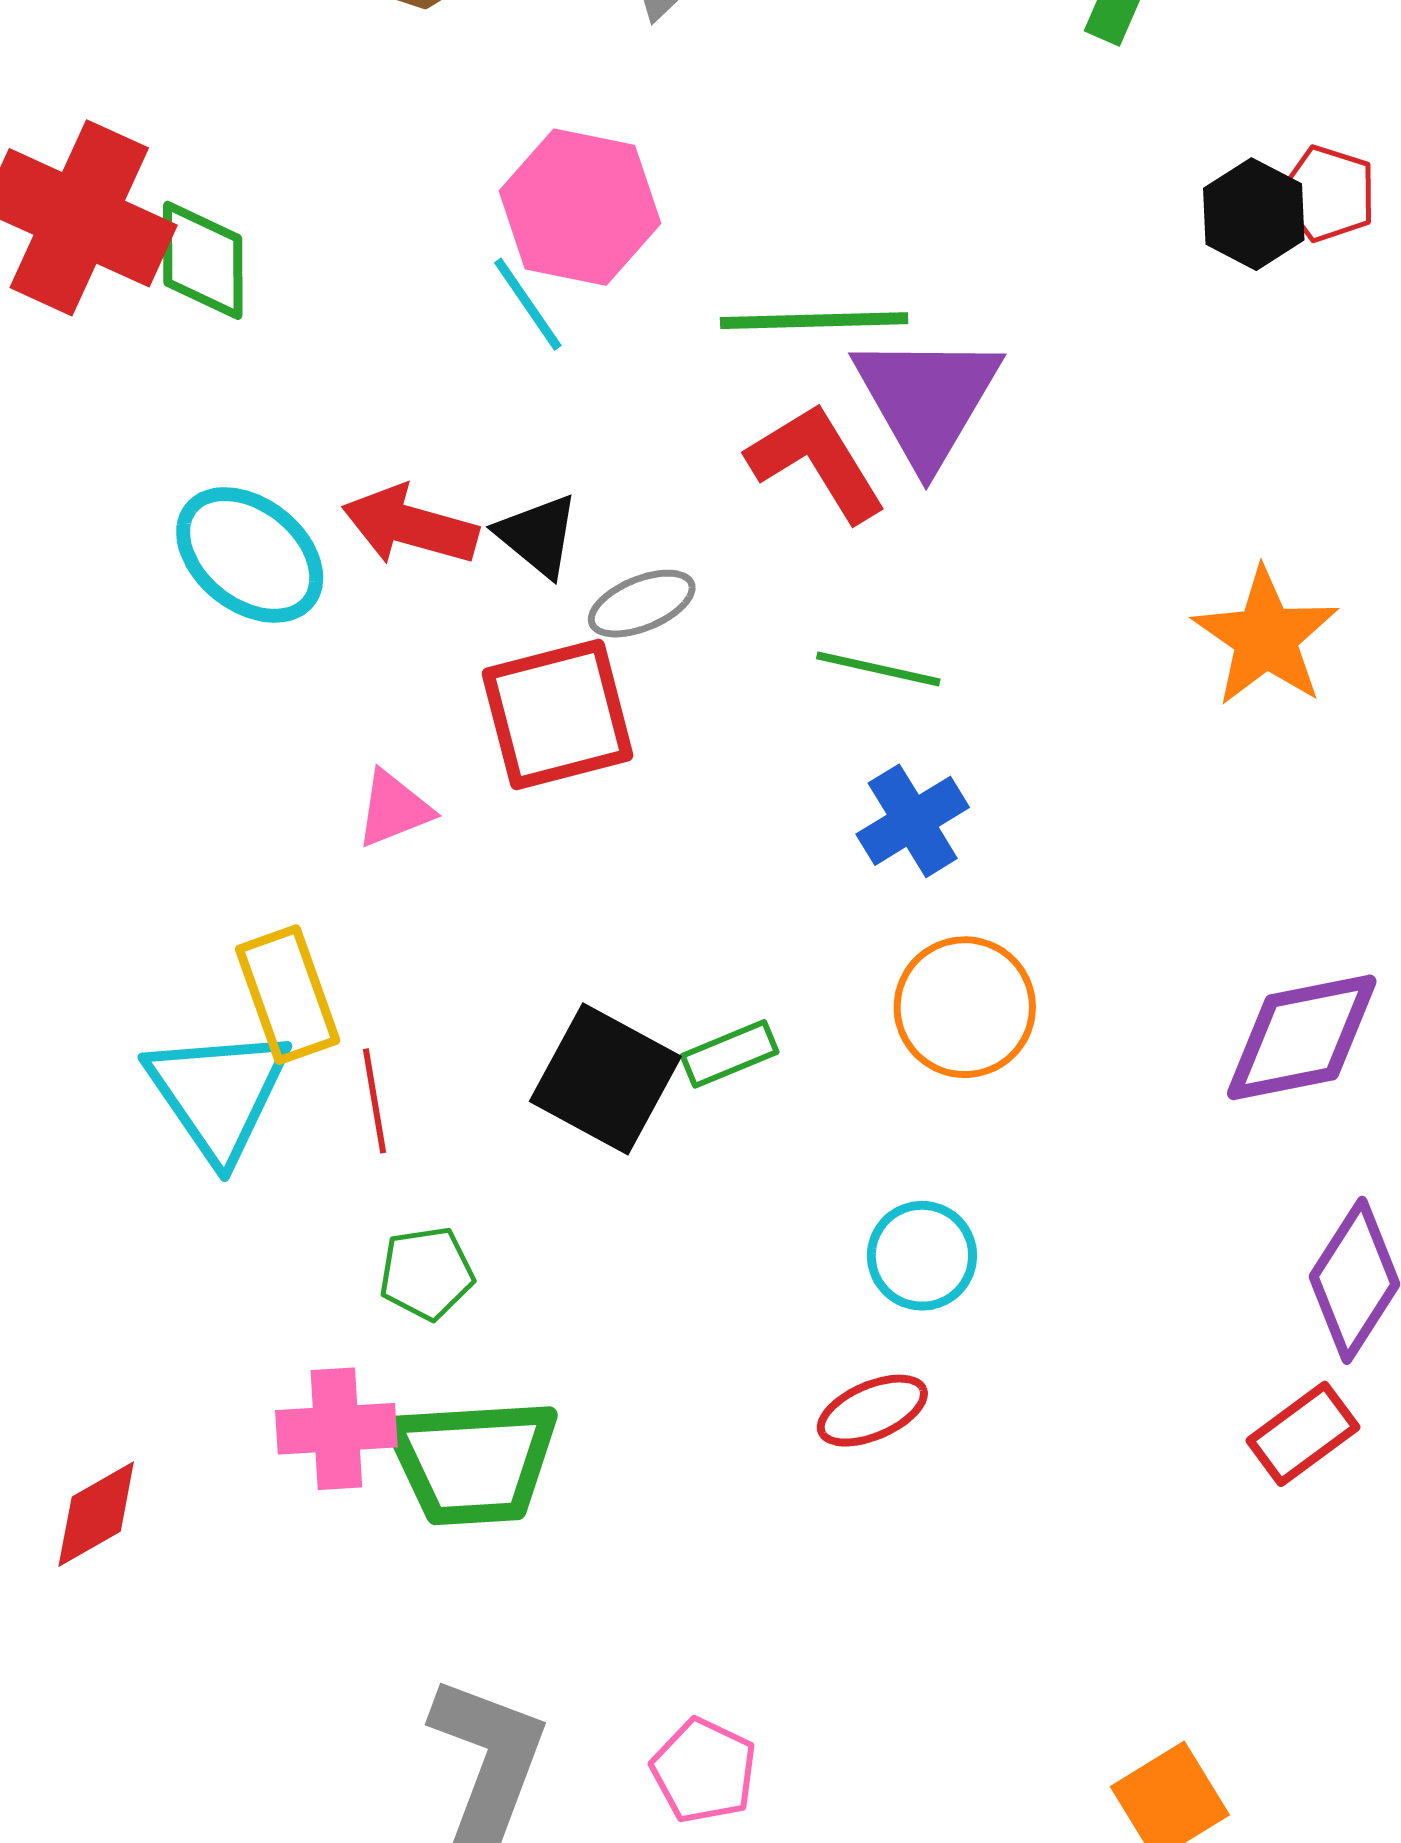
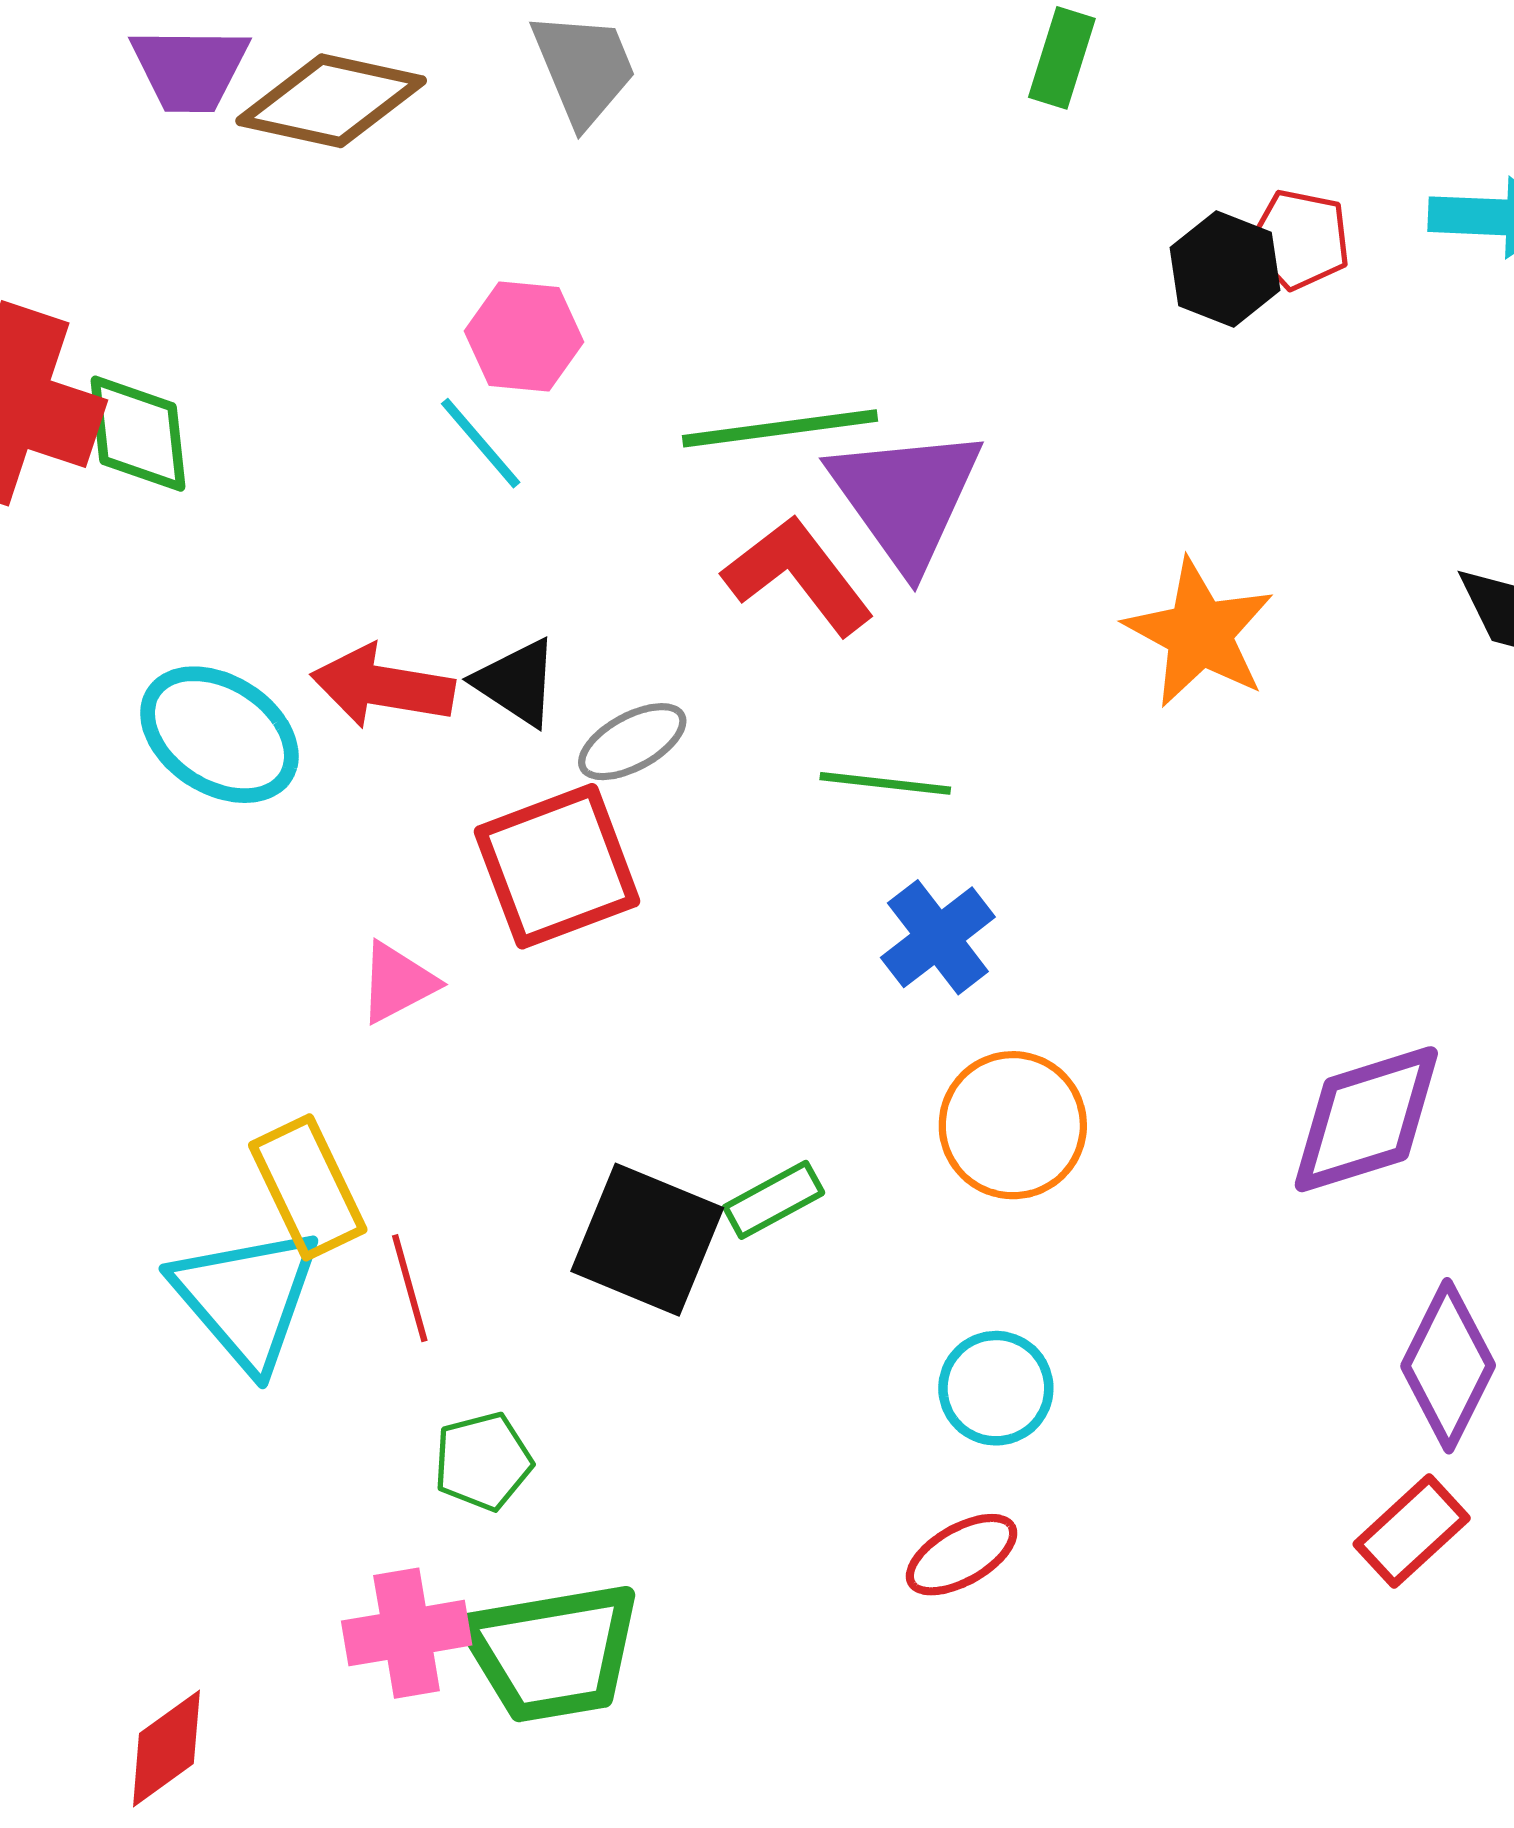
pink hexagon: (580, 207) -> (524, 336), size x0.7
orange star: (1266, 637) -> (1199, 633), moved

